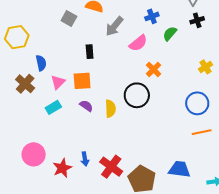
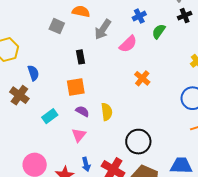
orange cross: (154, 69) -> (142, 78), moved
pink triangle: (58, 82) -> (79, 135), moved
black circle: (137, 95) -> (138, 142), moved

